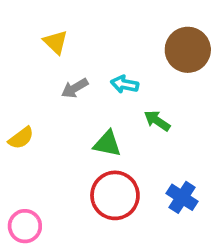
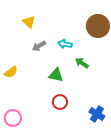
red circle: (115, 195) -> (60, 102), size x0.6
blue cross: (182, 197) -> (97, 114), moved

